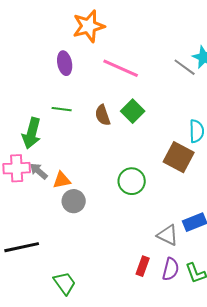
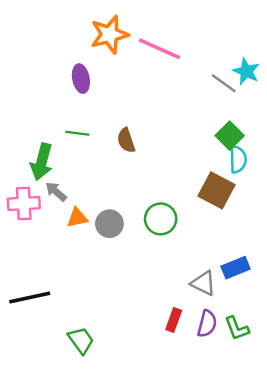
pink line: (121, 68) -> (159, 49), moved
green square: (133, 111) -> (230, 136), moved
gray arrow: (39, 171) -> (56, 192), moved
gray circle: (74, 201) -> (109, 224), moved

